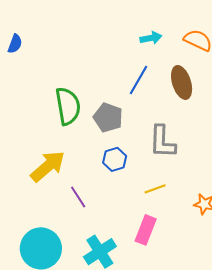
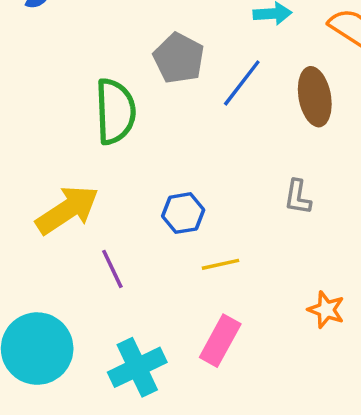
gray pentagon: (108, 117) -> (179, 58), moved
gray L-shape: (162, 142) -> (298, 197), moved, size x0.6
yellow line: (155, 189) -> (220, 264), moved

